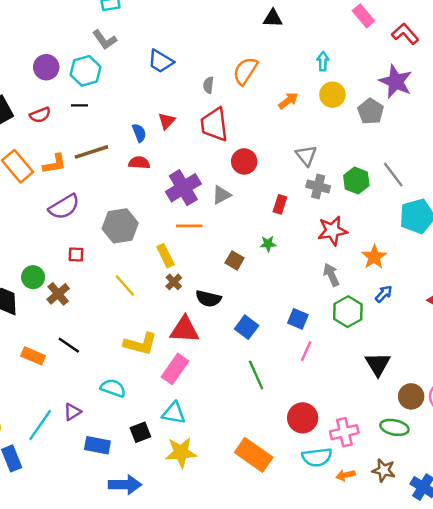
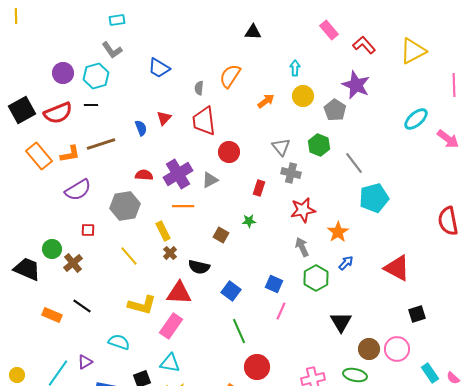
red semicircle: (40, 115) -> (58, 113), size x1.6
red semicircle: (139, 163) -> (144, 175), moved
green hexagon: (356, 181) -> (319, 145), moved
red circle: (303, 418) -> (257, 367), moved

